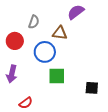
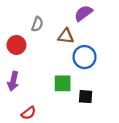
blue circle: (45, 52) -> (84, 57), moved
black square: (92, 88) -> (86, 97), moved

